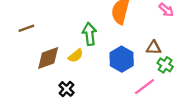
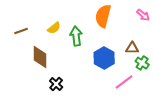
yellow semicircle: (76, 56) -> (54, 28), moved
brown diamond: (48, 58) -> (40, 57), turned -70

